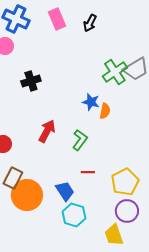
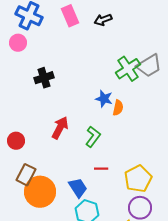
black arrow: (90, 23) -> (103, 20), turned 42

